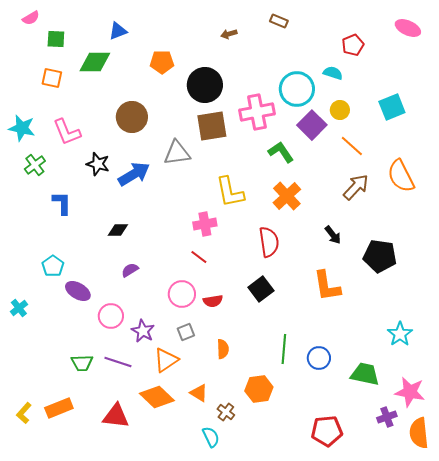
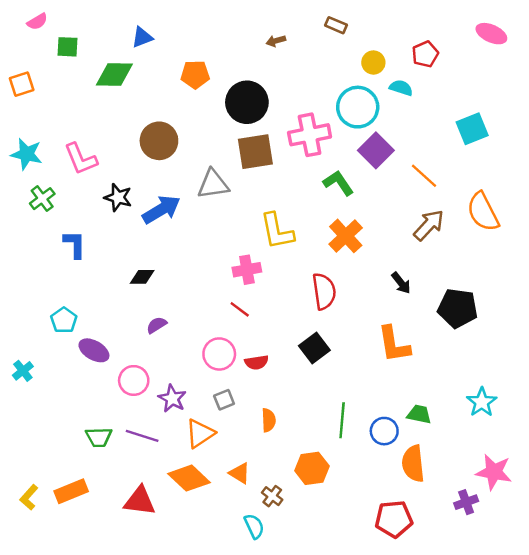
orange square: (52, 78) -> (22, 84), moved, turned -30
yellow circle: (340, 110) -> (373, 63), moved
green trapezoid: (365, 374) -> (419, 414), moved, size x0.7
orange semicircle: (419, 433) -> (413, 464), moved

